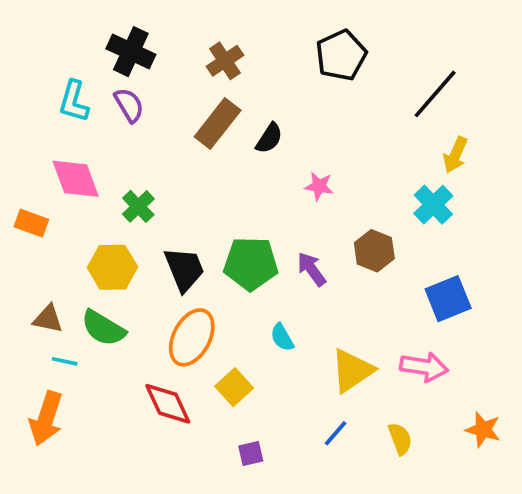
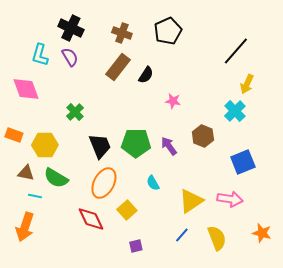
black pentagon: (341, 55) -> (168, 31), moved
brown cross: (225, 61) -> (122, 33), turned -36
pink diamond: (76, 179) -> (26, 89), moved
orange rectangle: (31, 223) -> (14, 135), moved
yellow hexagon: (112, 267) -> (45, 145), moved
yellow semicircle: (400, 439) -> (217, 238), size x1.4

